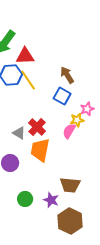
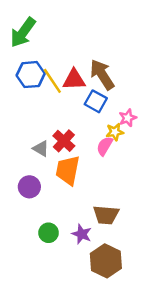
red triangle: (25, 56) -> (74, 80), moved
brown arrow: (67, 75) -> (102, 75), size x1.4

